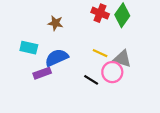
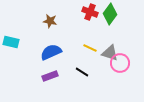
cyan rectangle: (29, 48) -> (11, 42), moved
pink circle: (112, 72) -> (120, 63), moved
purple rectangle: (42, 73) -> (50, 76), moved

